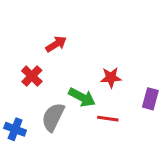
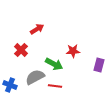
gray semicircle: (53, 117) -> (35, 77), turned 36
red line: (108, 119) -> (55, 86), moved

